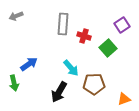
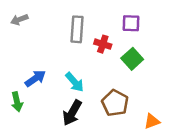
purple square: (122, 25) -> (131, 23), moved, turned 35
cyan arrow: (71, 68) -> (75, 82), moved
brown pentagon: (94, 84) -> (115, 103), turned 30

